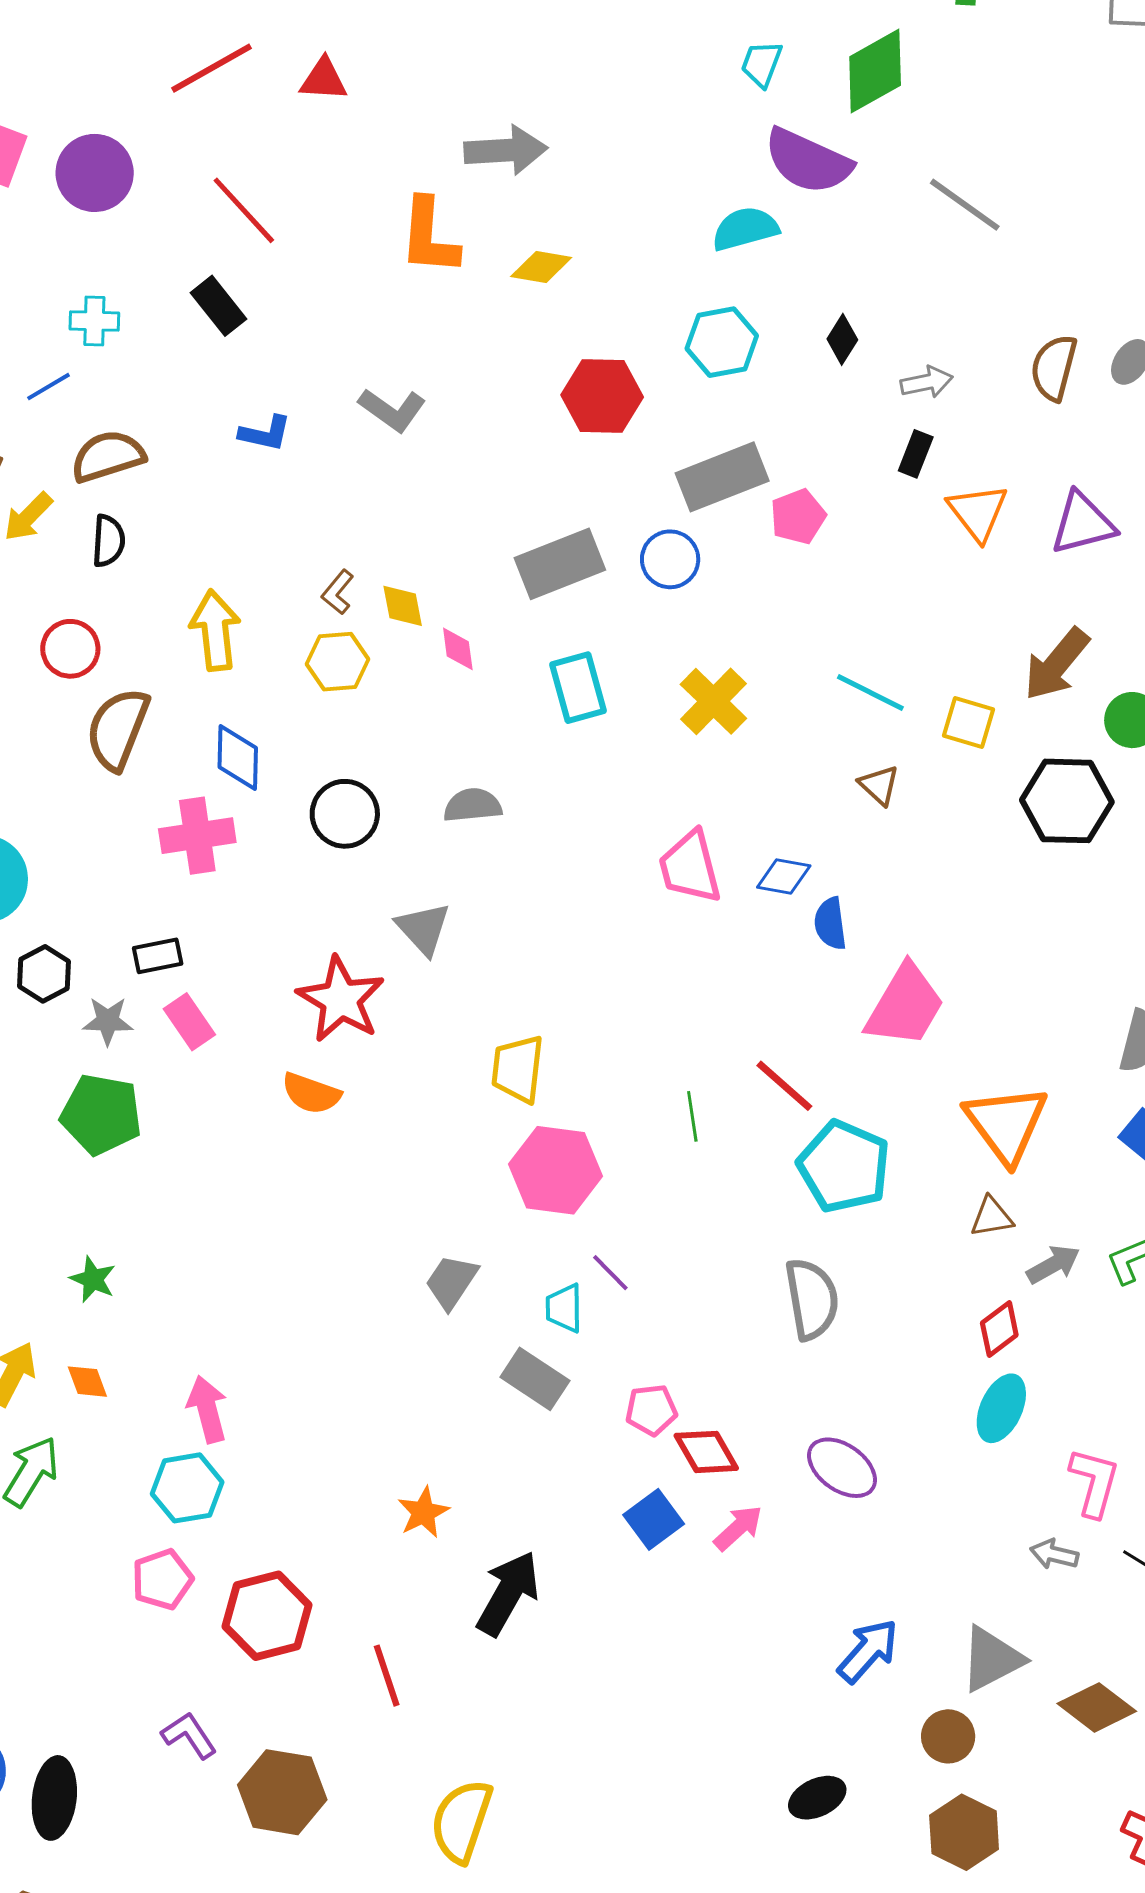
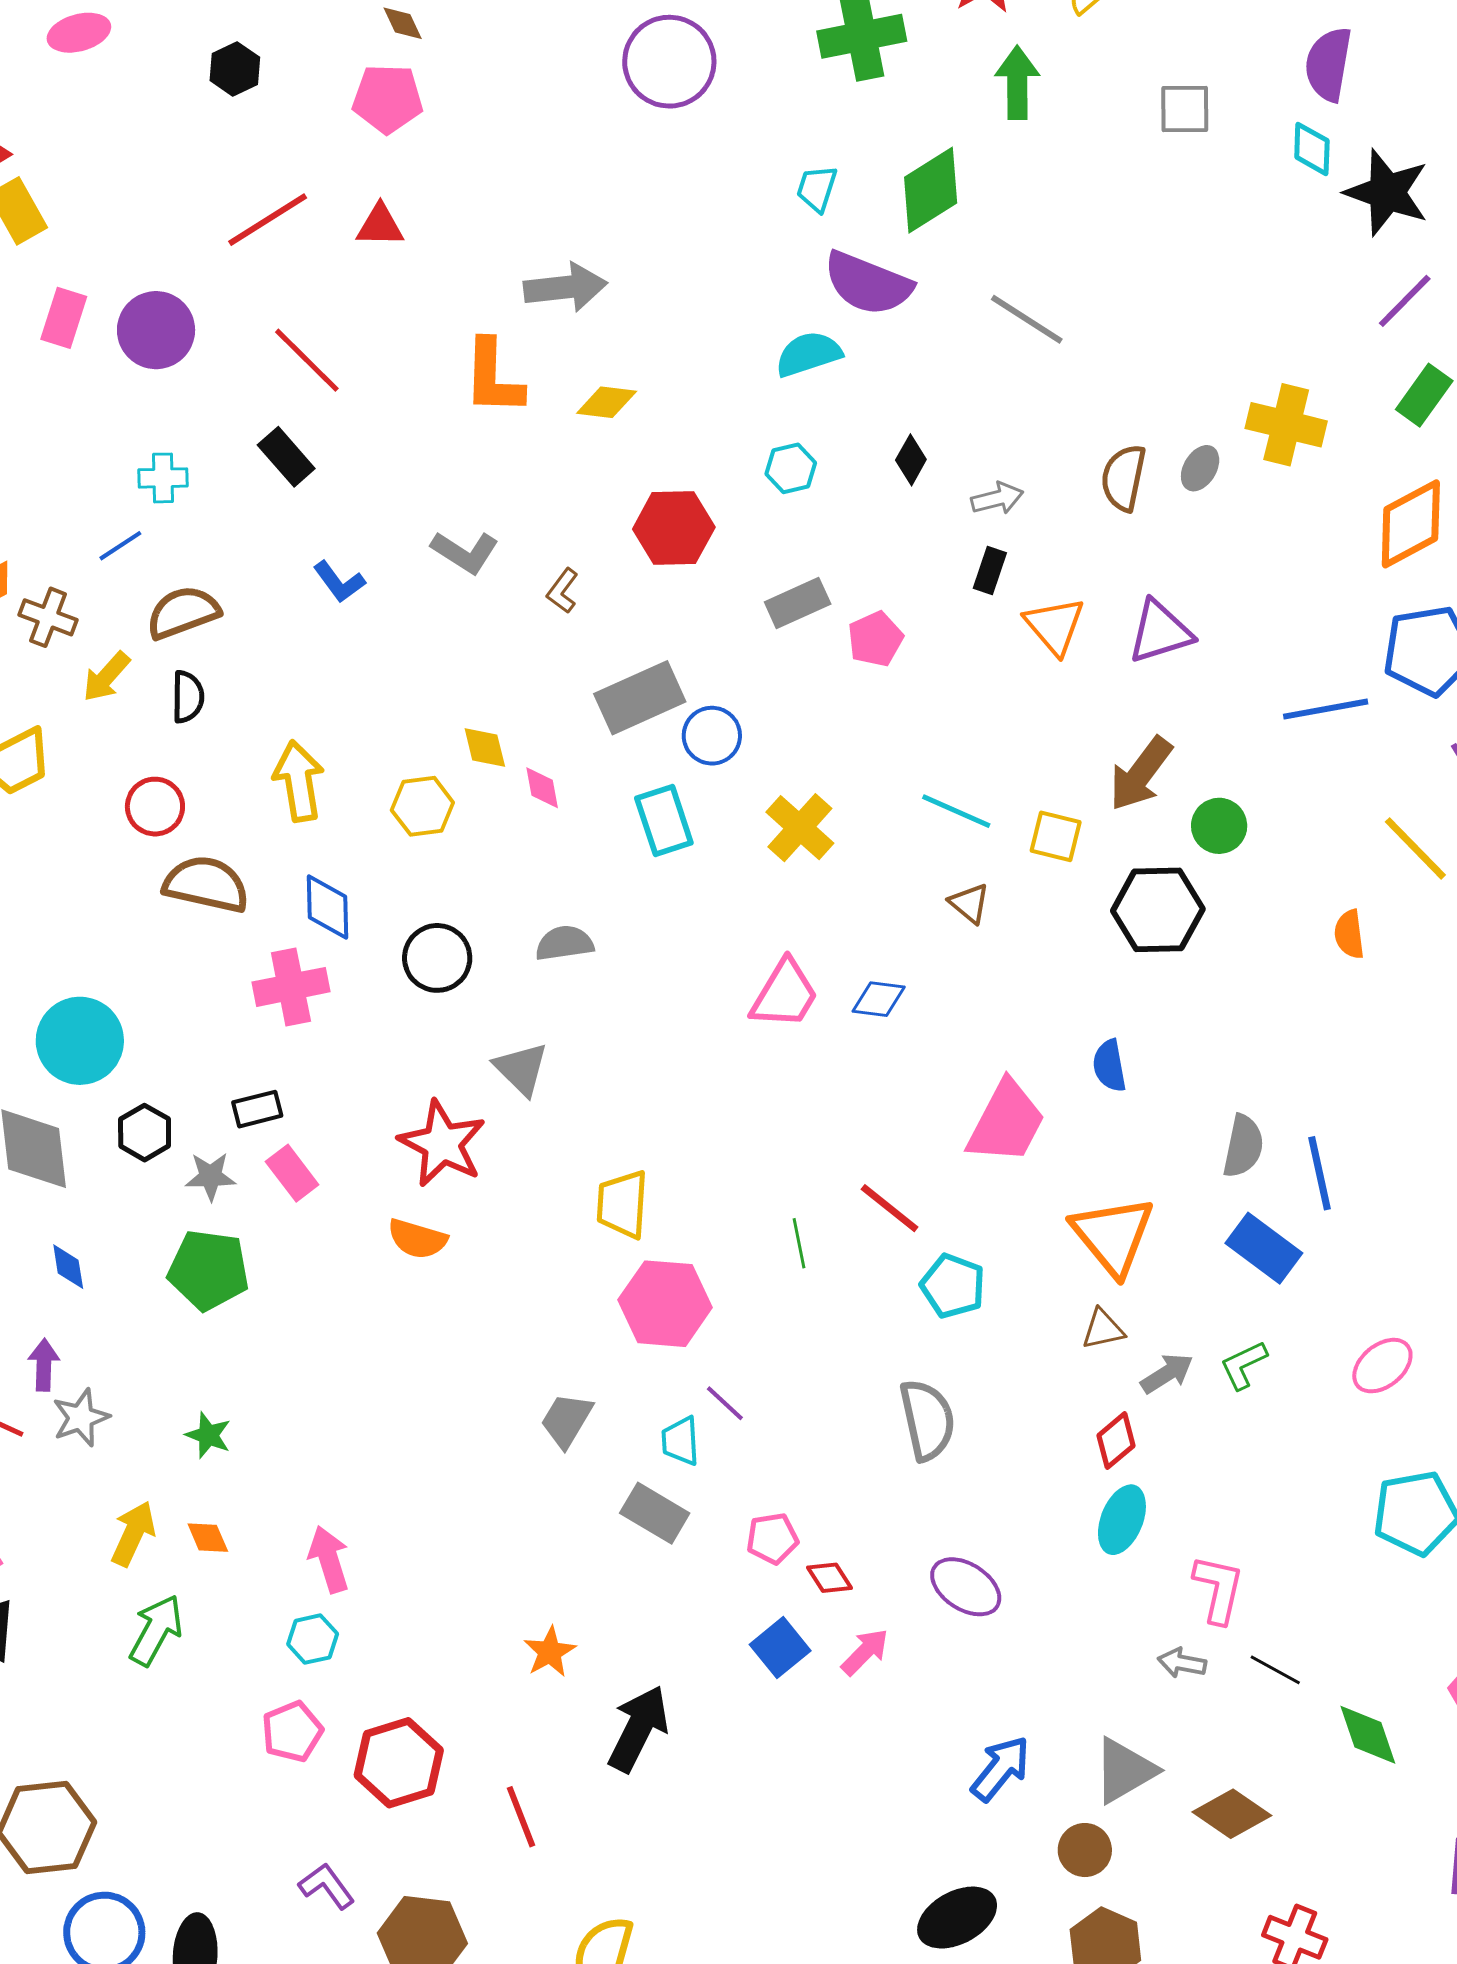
cyan hexagon: (722, 342) -> (791, 468), size x0.7
blue L-shape: (265, 433) -> (339, 582), turned 44
gray rectangle: (722, 477) -> (798, 603), size x0.7
blue circle: (670, 559) -> (712, 736), moved
brown L-shape: (338, 592) -> (562, 591), moved
brown semicircle: (118, 729) -> (206, 884), turned 84
pink trapezoid: (690, 867) -> (785, 994), turned -132
blue semicircle: (830, 924) -> (1109, 1066), moved
cyan pentagon: (844, 1167) -> (953, 1286), size x0.7
red diamond: (706, 1452) -> (829, 1578), size x0.7
cyan hexagon: (187, 1488) -> (313, 1639), size x0.7
black ellipse: (817, 1798) -> (957, 1918), size x1.4

